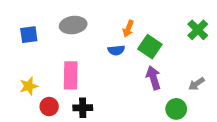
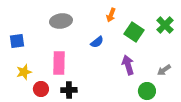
orange arrow: (128, 29) -> (111, 15), moved
blue square: (29, 35) -> (17, 41), moved
green square: (150, 47) -> (134, 32), moved
blue semicircle: (116, 50) -> (97, 42), turned -32

